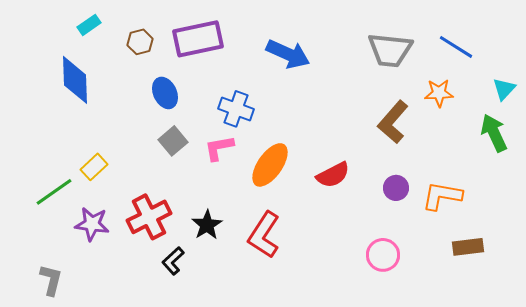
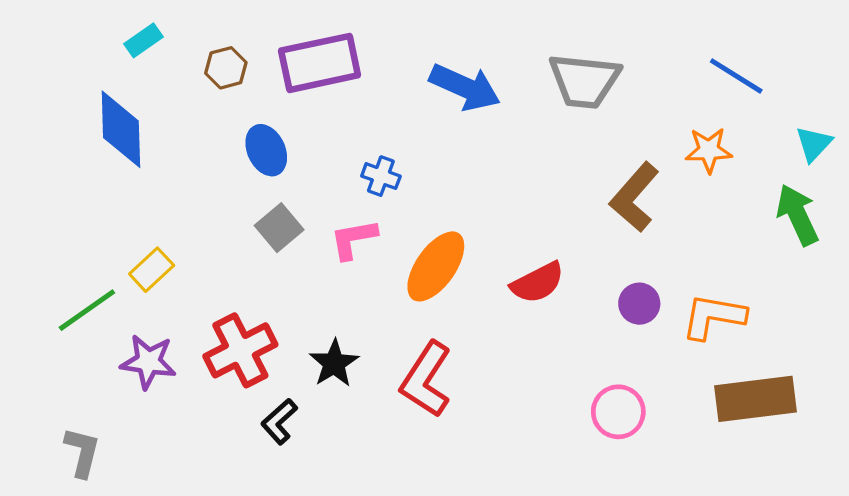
gray trapezoid: (390, 50) -> (584, 81), moved
blue cross: (236, 109) -> (381, 176), size x0.7
brown rectangle: (468, 247) -> (756, 399), size x1.6

